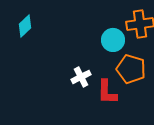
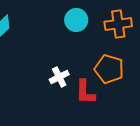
cyan circle: (113, 40) -> (76, 20), moved

